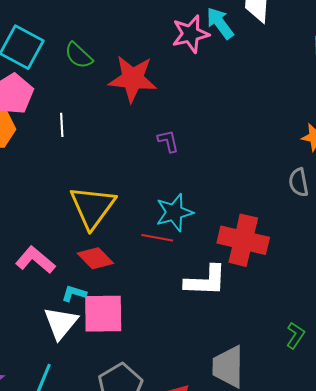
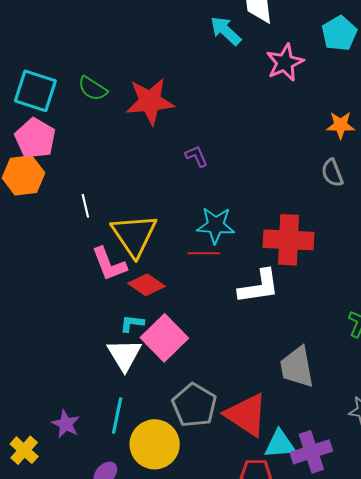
pink star: (190, 34) -> (285, 63), moved
white line: (62, 125) -> (85, 206), moved
cyan star: (174, 212) -> (216, 225), turned 30
pink L-shape: (35, 260) -> (109, 264), moved, turned -141
pink square: (103, 314) -> (164, 338), turned -33

